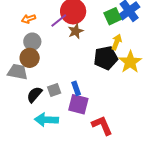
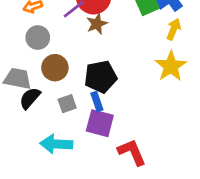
yellow arrow: (117, 42) -> (174, 29), moved
brown circle: (30, 58) -> (55, 68), moved
black pentagon: (106, 58) -> (101, 77), moved
black semicircle: (34, 95) -> (30, 98), moved

